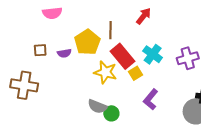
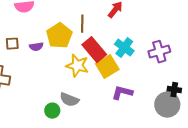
yellow square: (136, 73) -> (107, 67), size x1.6
purple L-shape: (151, 99) -> (122, 93), turned 65
green circle: (111, 113) -> (52, 111), moved

